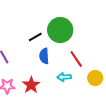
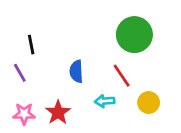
green circle: (60, 30) -> (134, 35), moved
black line: (35, 37) -> (31, 45), moved, turned -72

